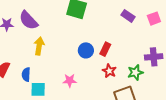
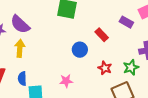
purple rectangle: (128, 16) -> (126, 22), moved
yellow arrow: (39, 46) -> (20, 48), moved
red rectangle: (105, 49) -> (102, 35), moved, turned -64

